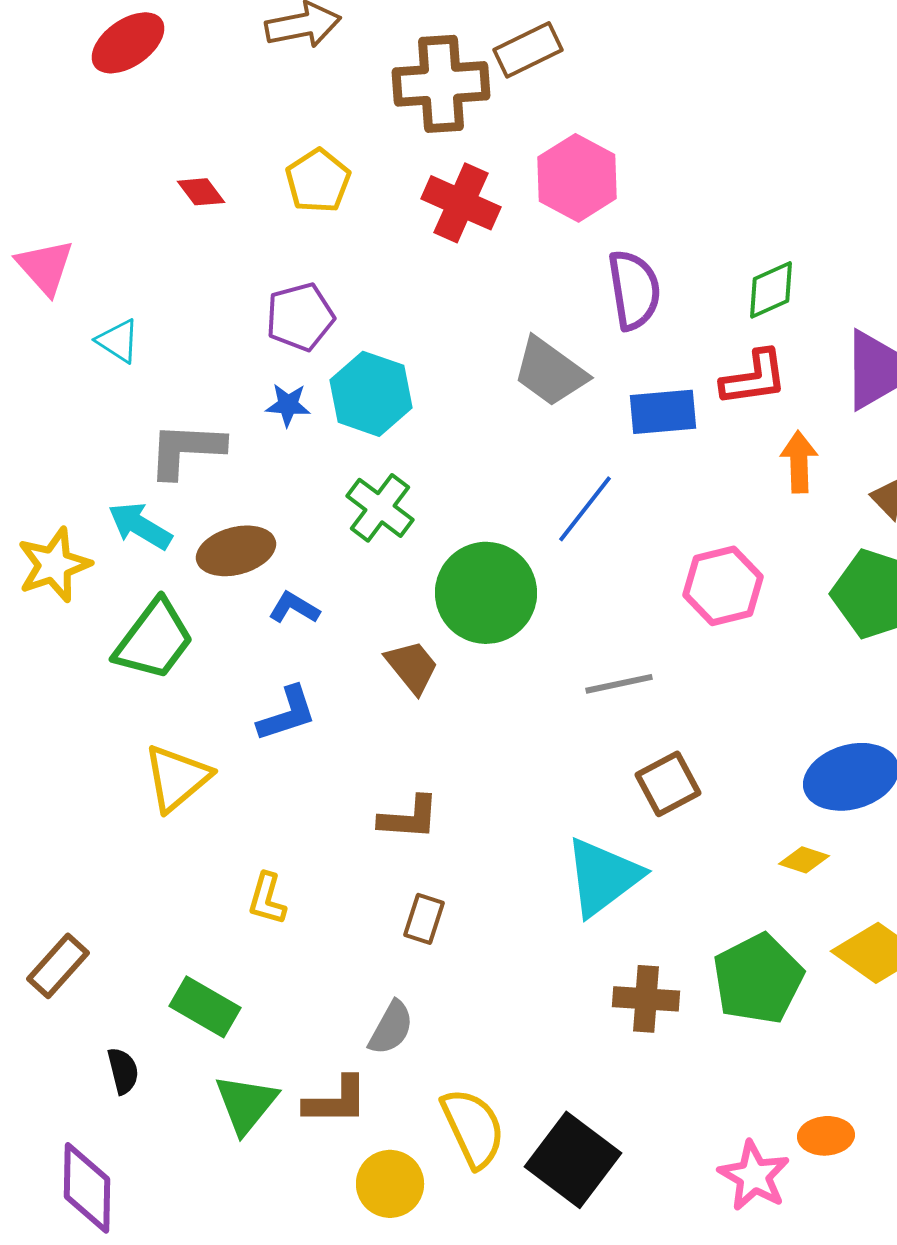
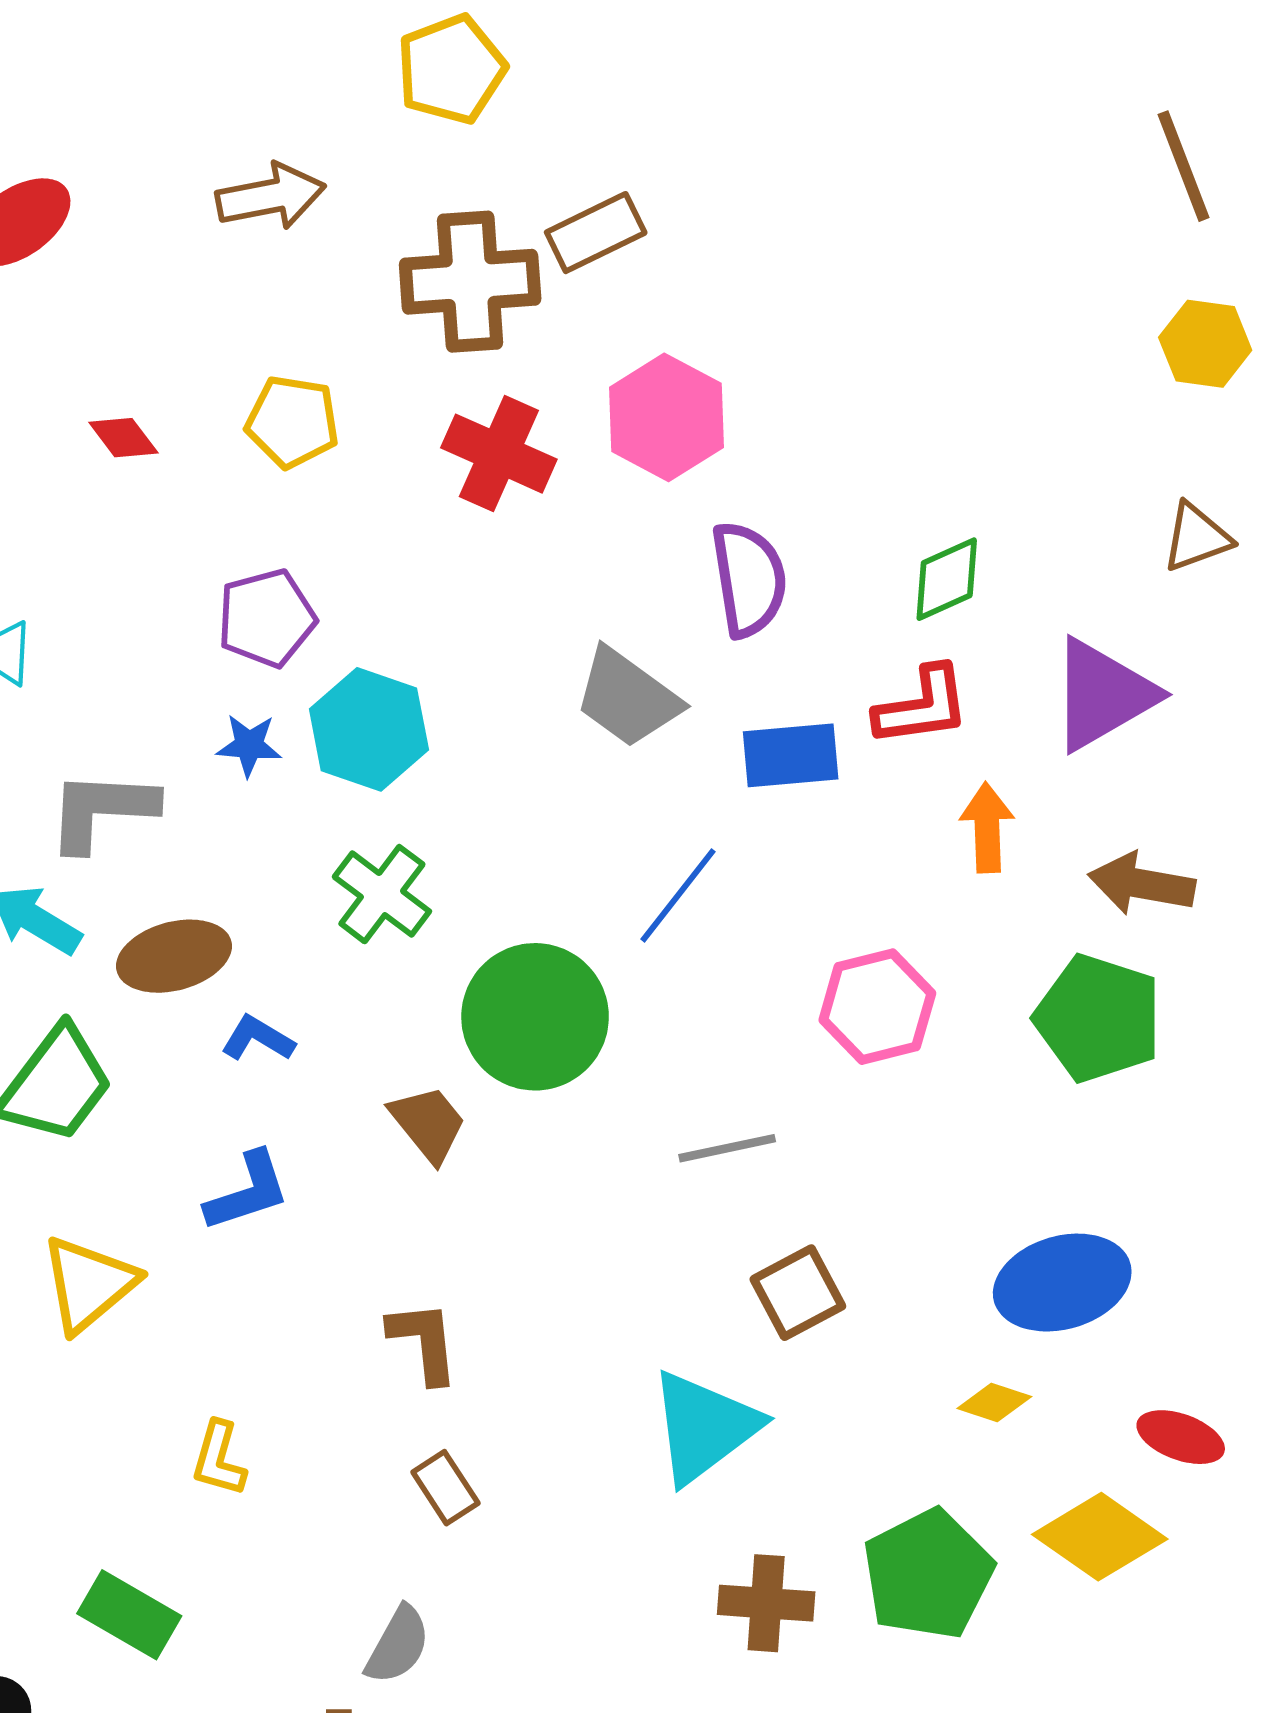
yellow pentagon: (318, 181) -> (292, 422), turned -30
brown L-shape: (409, 818) -> (424, 1342), turned -100
brown rectangle: (424, 919) -> (445, 1488), turned -51

